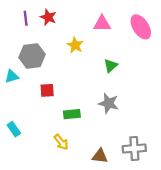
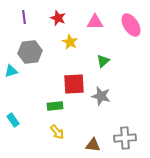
red star: (48, 17) -> (58, 18), moved
red square: (47, 90) -> (74, 84), moved, size x1.6
green rectangle: (72, 114) -> (55, 106), moved

